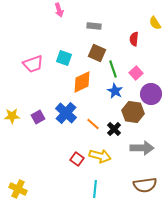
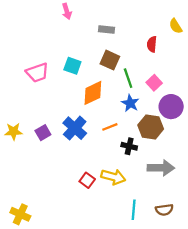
orange line: (93, 124) -> (110, 127), moved, turned -64
black cross: (114, 129) -> (129, 146), turned -32
brown semicircle: (145, 185) -> (164, 210), size x0.7
cyan line: (95, 189) -> (134, 210), moved

